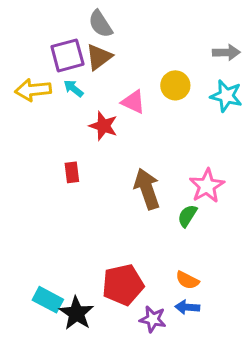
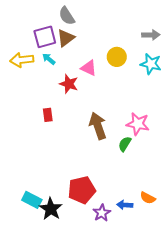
pink star: (207, 186) -> (138, 124), turned -30
orange semicircle: (187, 280) -> (148, 198), moved
purple star: (153, 319) -> (102, 213), turned 30

